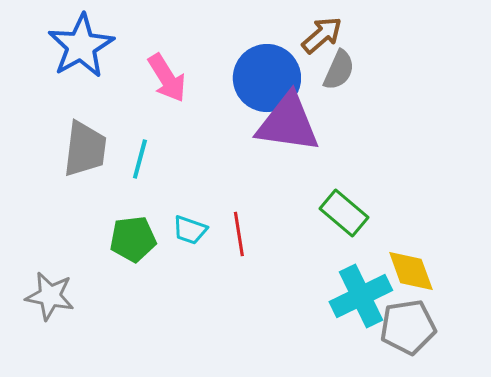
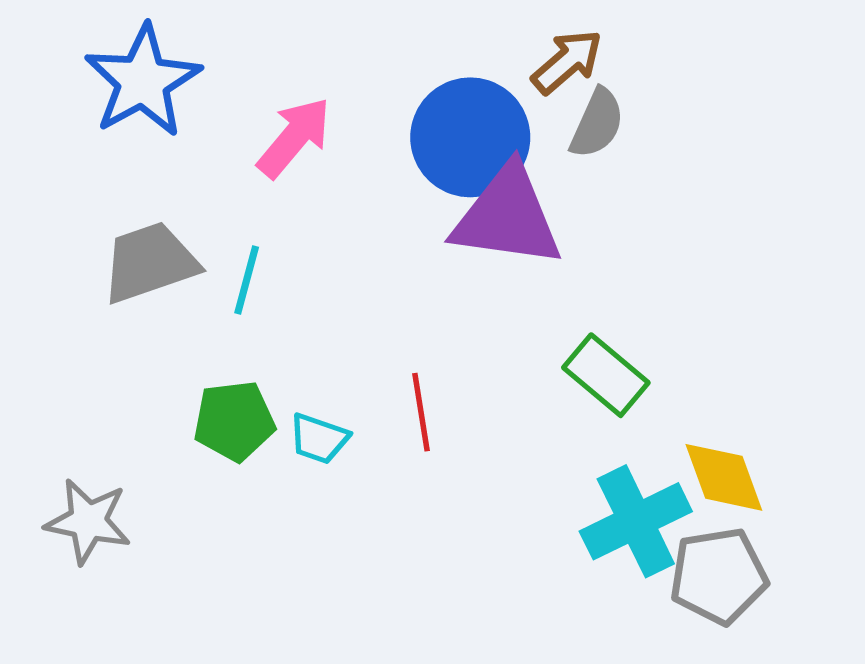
pink arrow: (167, 78) -> (294, 137), turned -108
gray trapezoid: (85, 149) -> (150, 262), turned -116
cyan trapezoid: (190, 230) -> (319, 439), moved

